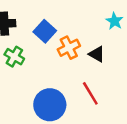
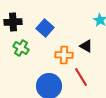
orange cross: (69, 48) -> (64, 55), moved, turned 30

